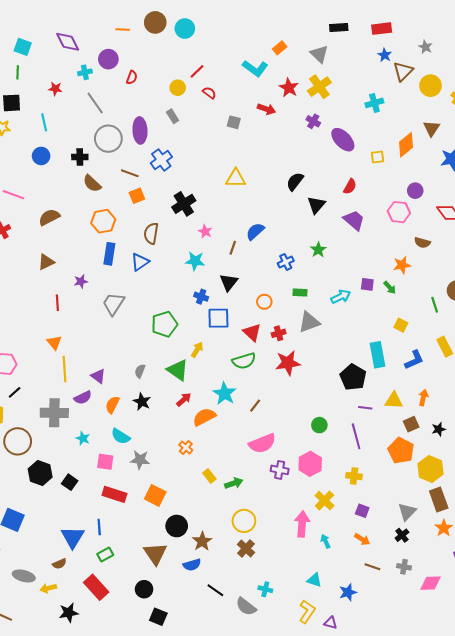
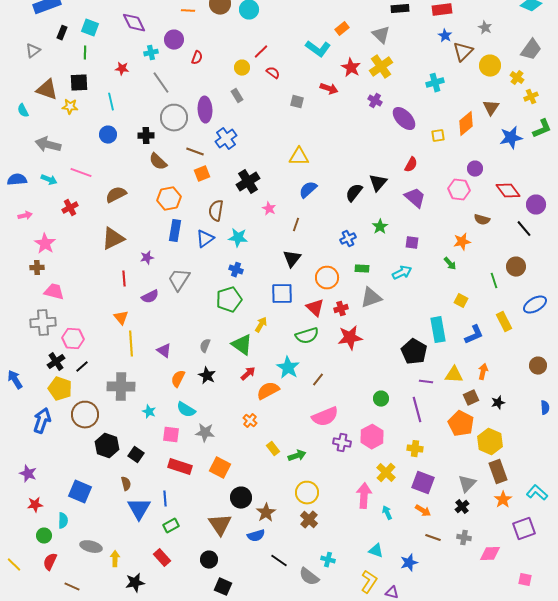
black semicircle: (295, 181) -> (354, 193), moved
blue semicircle: (255, 231) -> (308, 190), moved
cyan star: (195, 261) -> (238, 238), moved
brown triangle: (46, 262) -> (113, 239), size x1.4
purple square: (367, 284) -> (412, 243), moved
blue cross: (201, 297) -> (236, 270), moved
orange circle: (264, 302) -> (327, 278), size x1.5
purple semicircle: (83, 398) -> (150, 297), moved
purple square: (362, 511) -> (423, 483), size x1.6
brown semicircle: (59, 564) -> (126, 484), moved, turned -80
red rectangle: (96, 587) -> (162, 558), size x0.7
yellow arrow: (48, 588) -> (115, 559), turned 105

